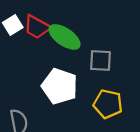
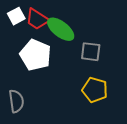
white pentagon: (60, 86) -> (35, 55), moved

